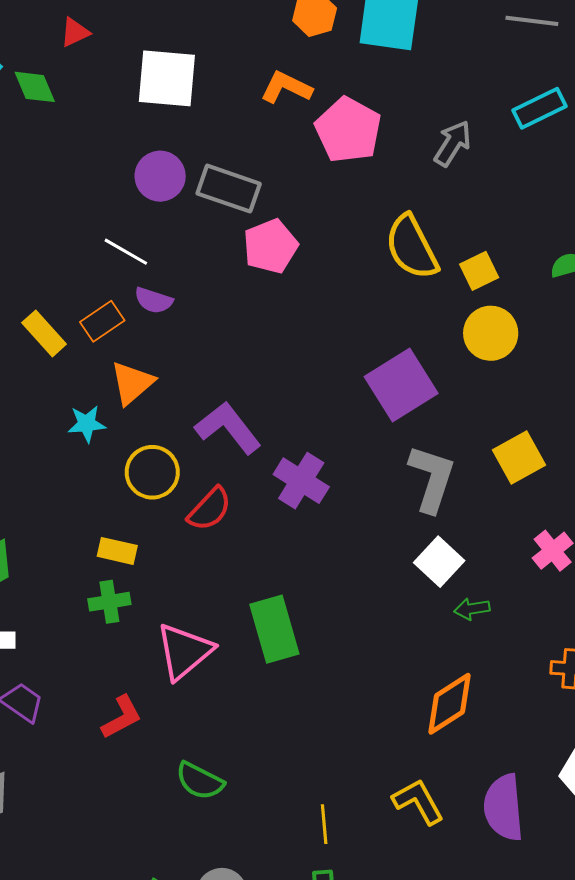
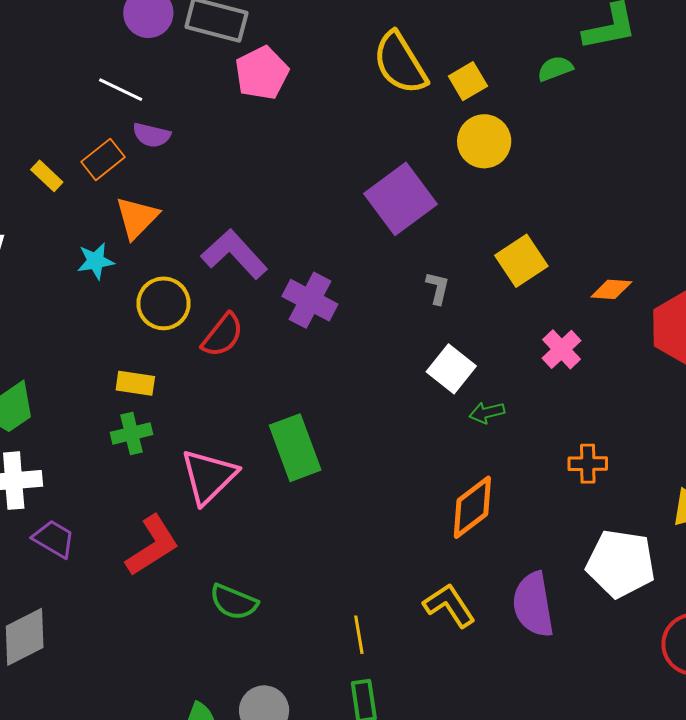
yellow rectangle: (44, 333) -> (47, 176), size x0.7
gray L-shape: (432, 478) -> (438, 288), size x0.5
red L-shape: (122, 717) -> (152, 546), size x1.4

